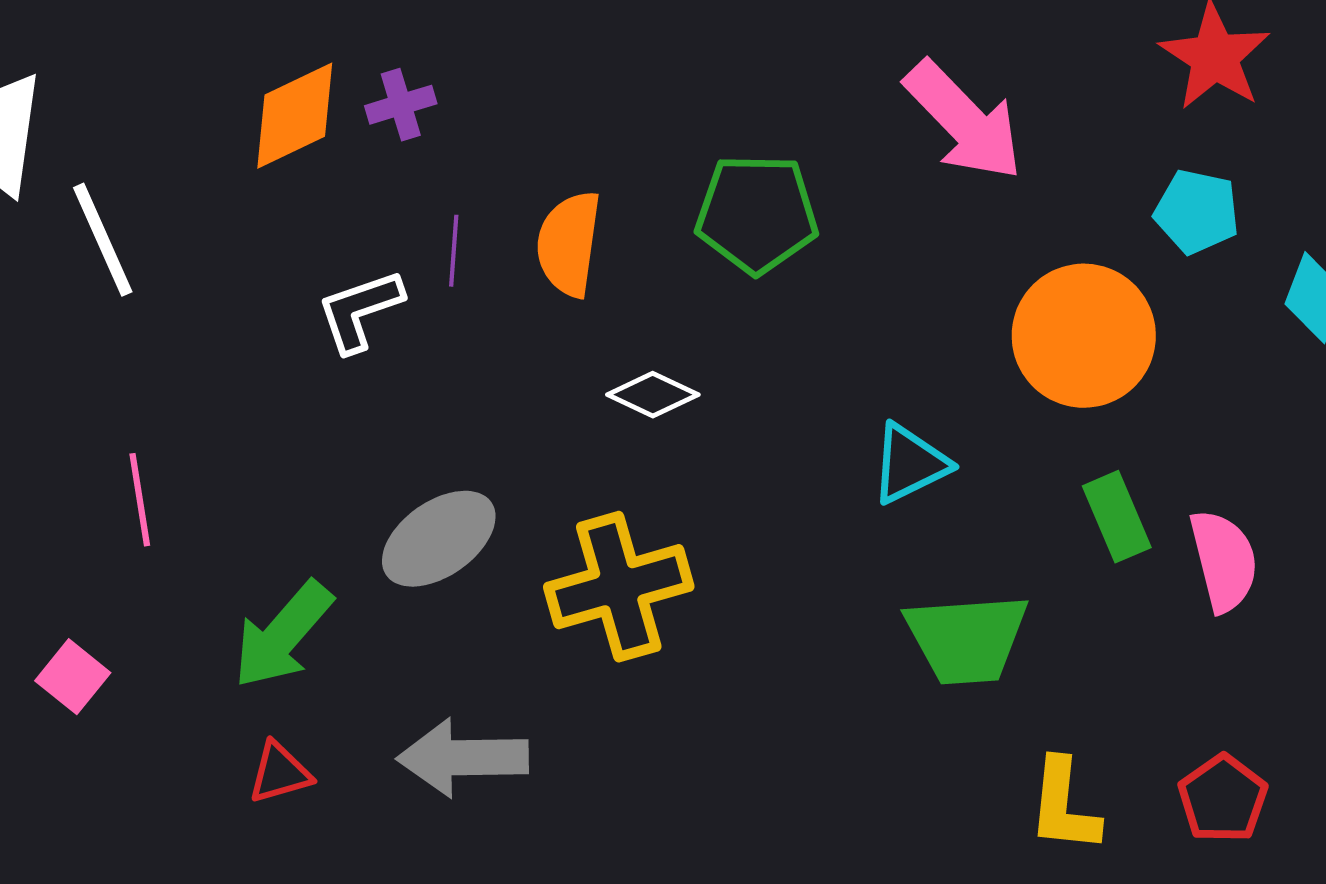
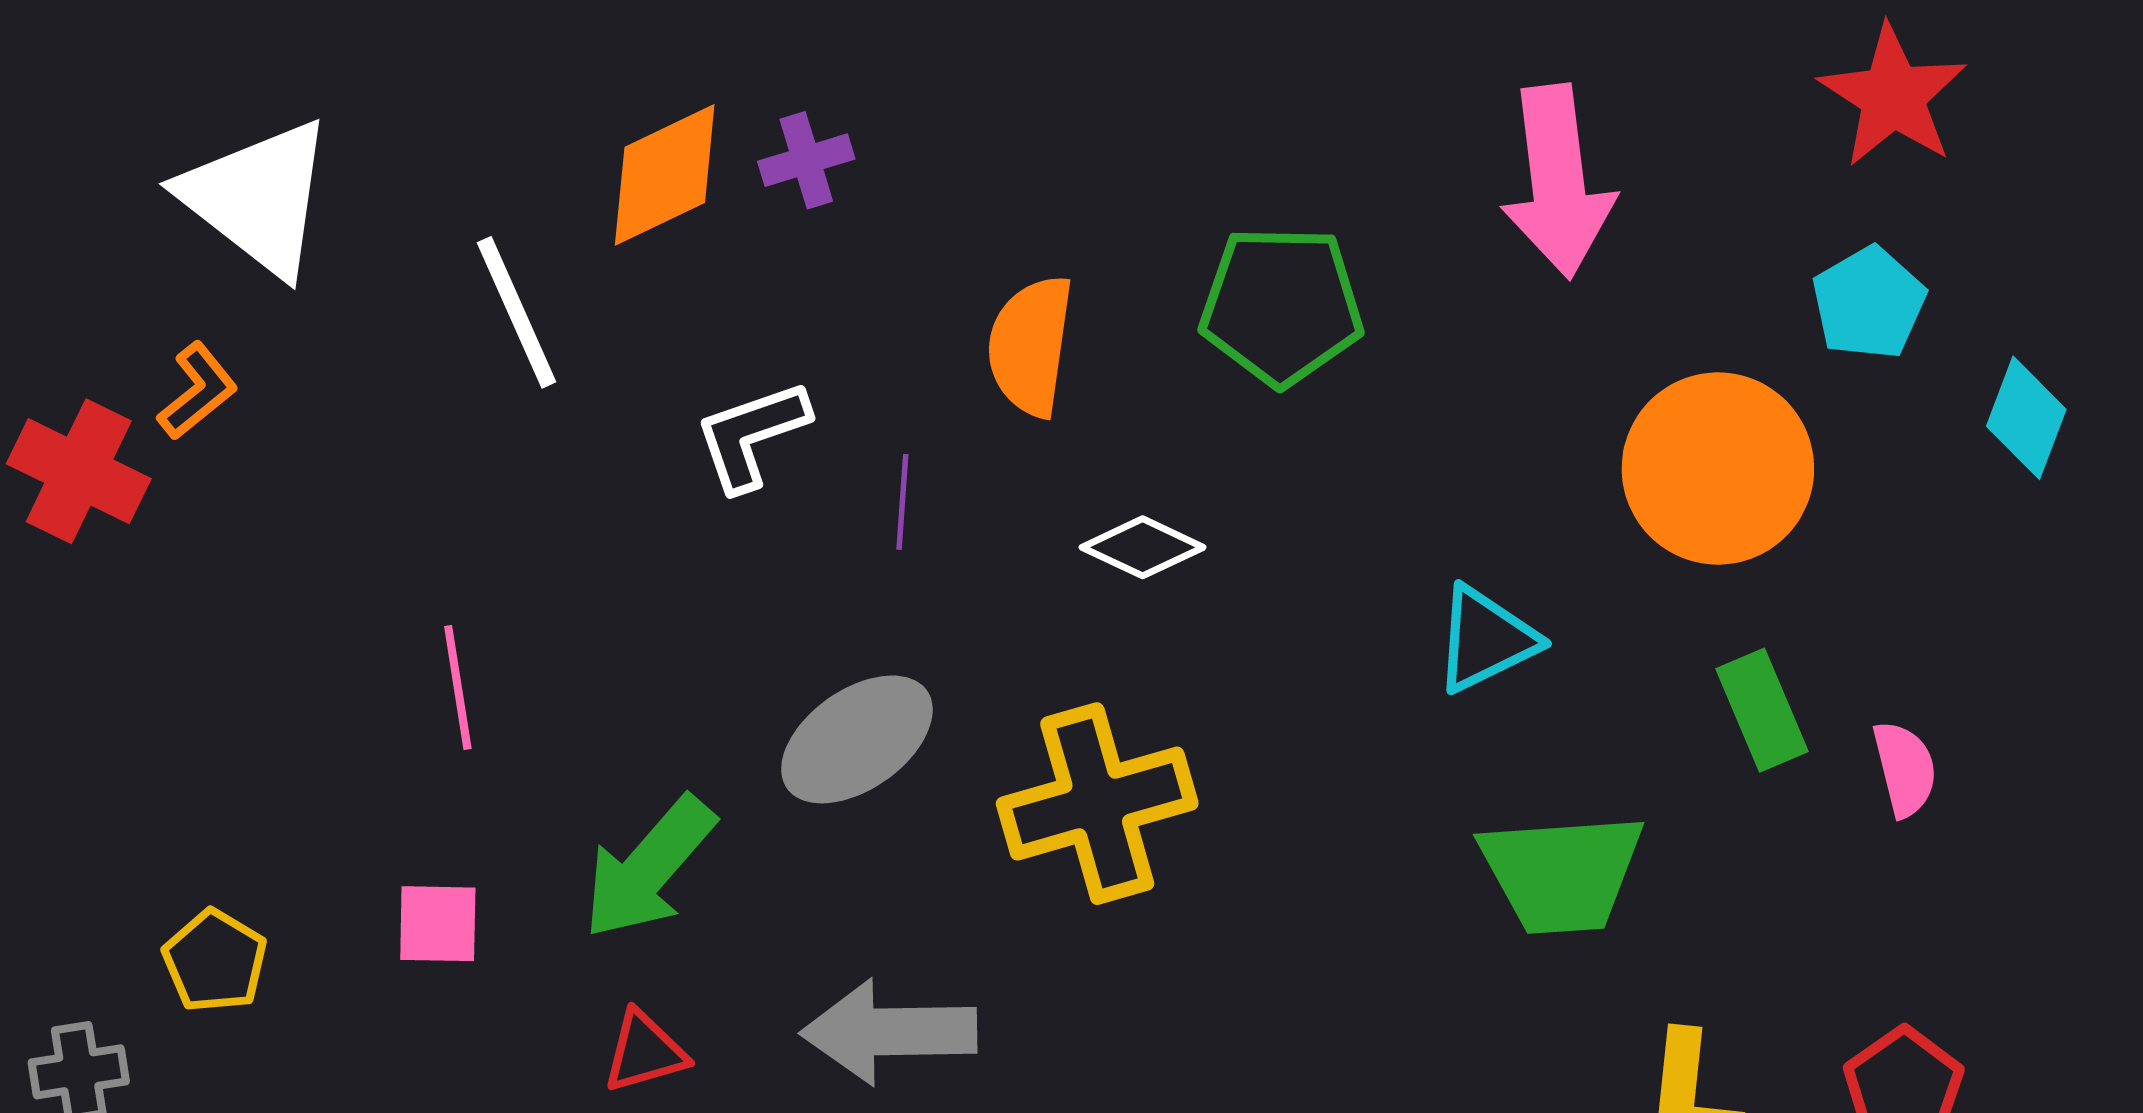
pink arrow: (964, 121) -> (1558, 182), turned 37
cyan pentagon: (1197, 212) -> (1869, 303), turned 30
white line: (103, 240) -> (517, 312), moved
purple line: (454, 251) -> (902, 502), moved
pink semicircle: (1224, 561) -> (1905, 769), size x0.7
pink square: (73, 677) -> (438, 924), moved, turned -38

